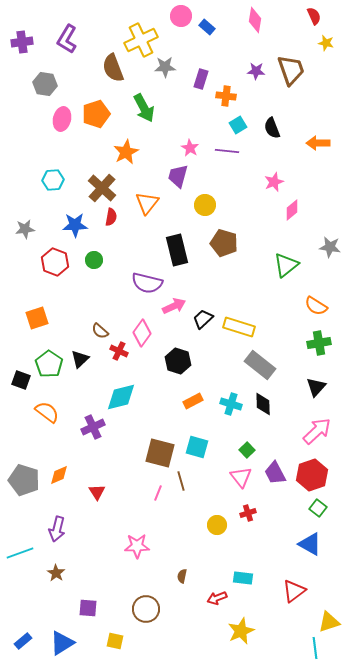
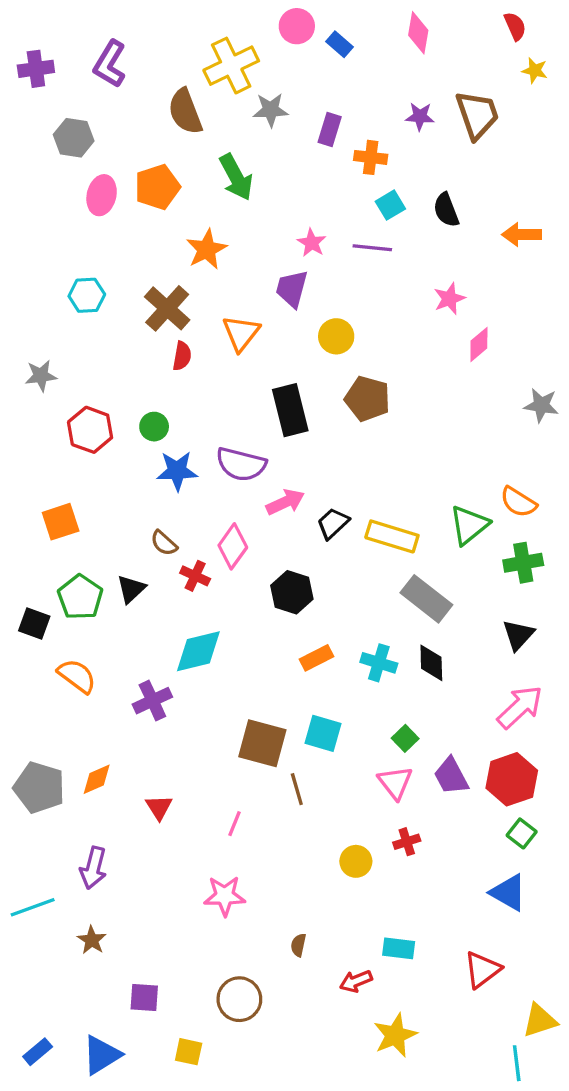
blue star: (75, 225) -> (177, 471), moved
green triangle: (286, 265) -> (469, 525), moved
pink line: (158, 493) -> (234, 824), moved

